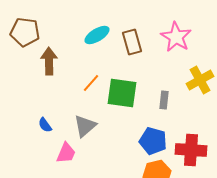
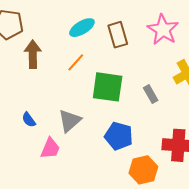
orange line: (91, 83) -> (76, 62), moved
gray rectangle: (164, 100) -> (151, 94), turned -36
blue pentagon: (153, 141) -> (119, 136), moved

